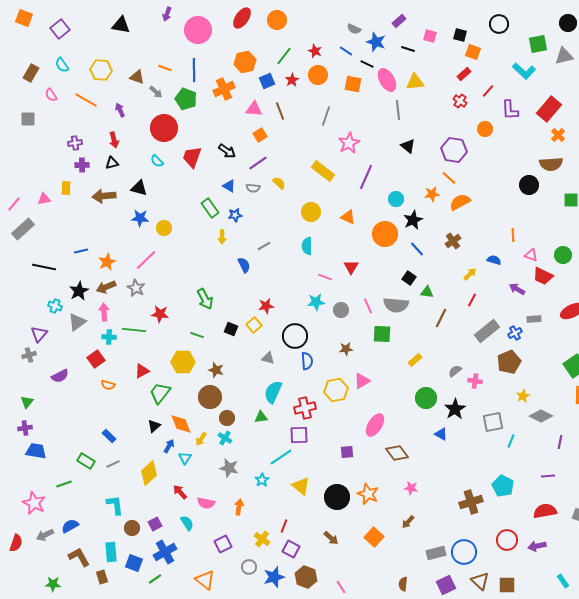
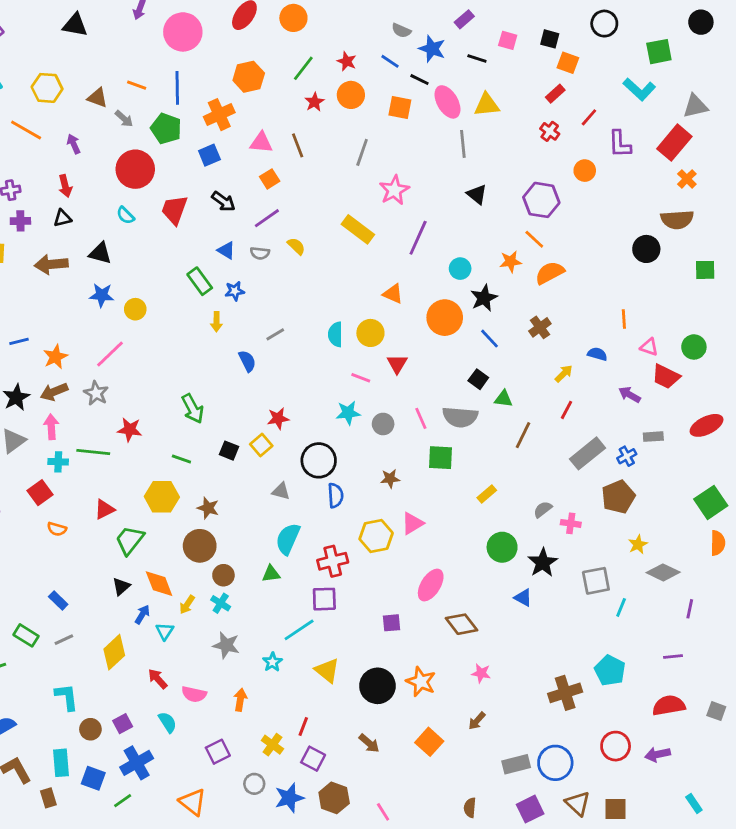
gray triangle: (564, 56) -> (695, 106), moved
blue square: (267, 81) -> (209, 155), moved
yellow circle: (311, 212) -> (370, 333), moved

